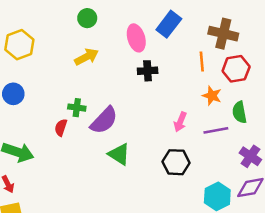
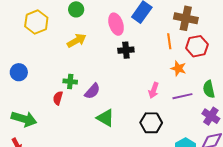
yellow hexagon: (19, 45) -> (36, 22), moved
green semicircle: (239, 112) -> (209, 89), moved
purple semicircle: (104, 120) -> (92, 91), size x0.7

